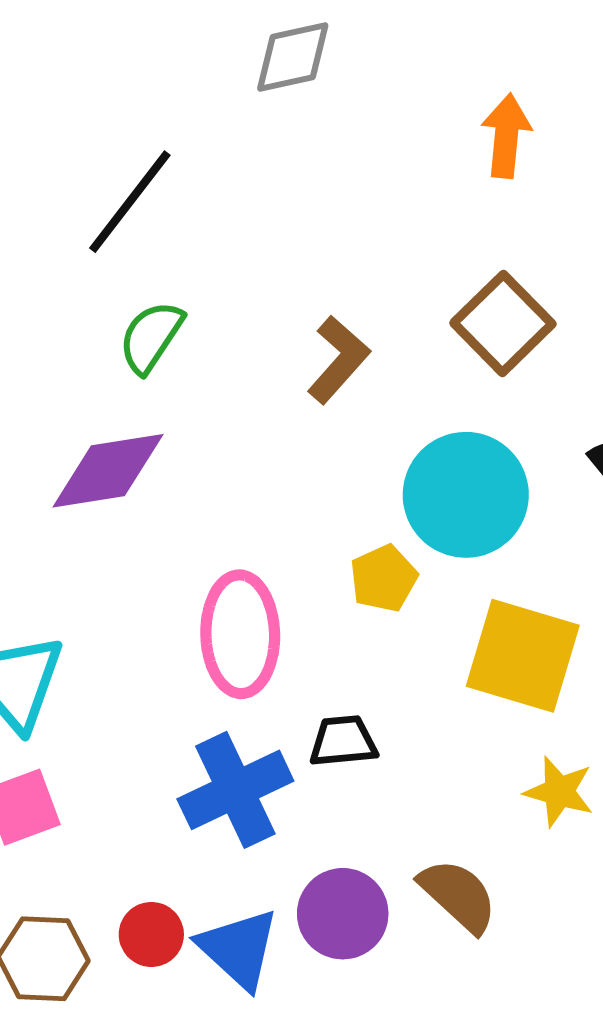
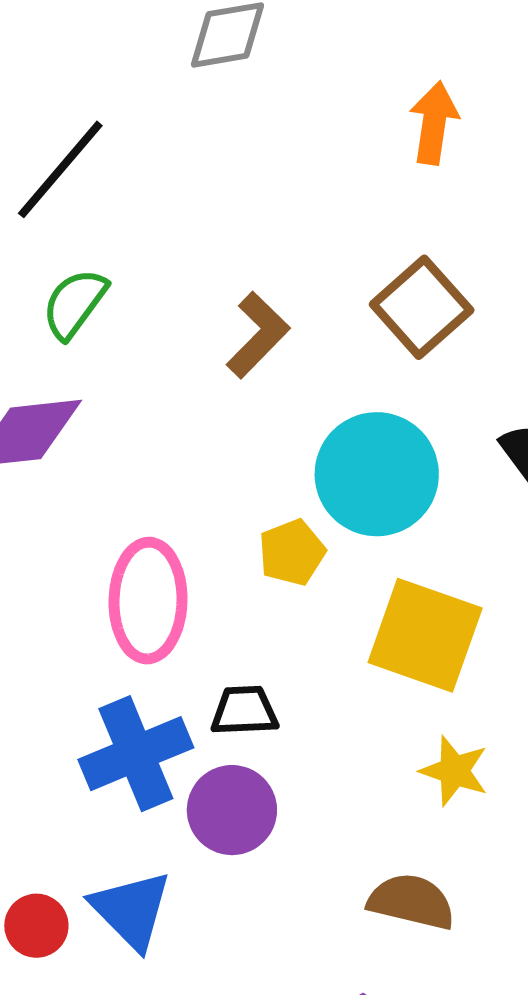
brown semicircle: (458, 895) -> (411, 902), moved, turned -32
purple circle: (343, 914) -> (232, 810), moved
red circle: (151, 934) -> (36, 926), moved

